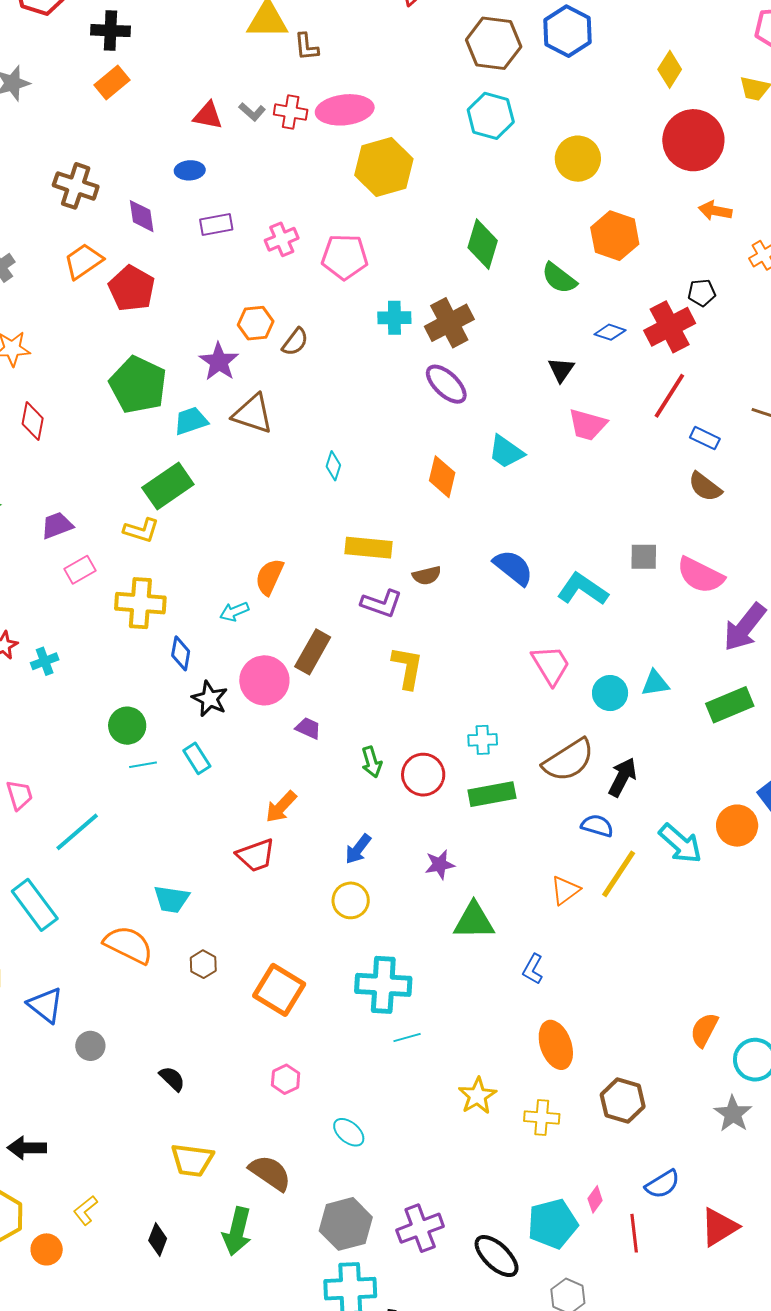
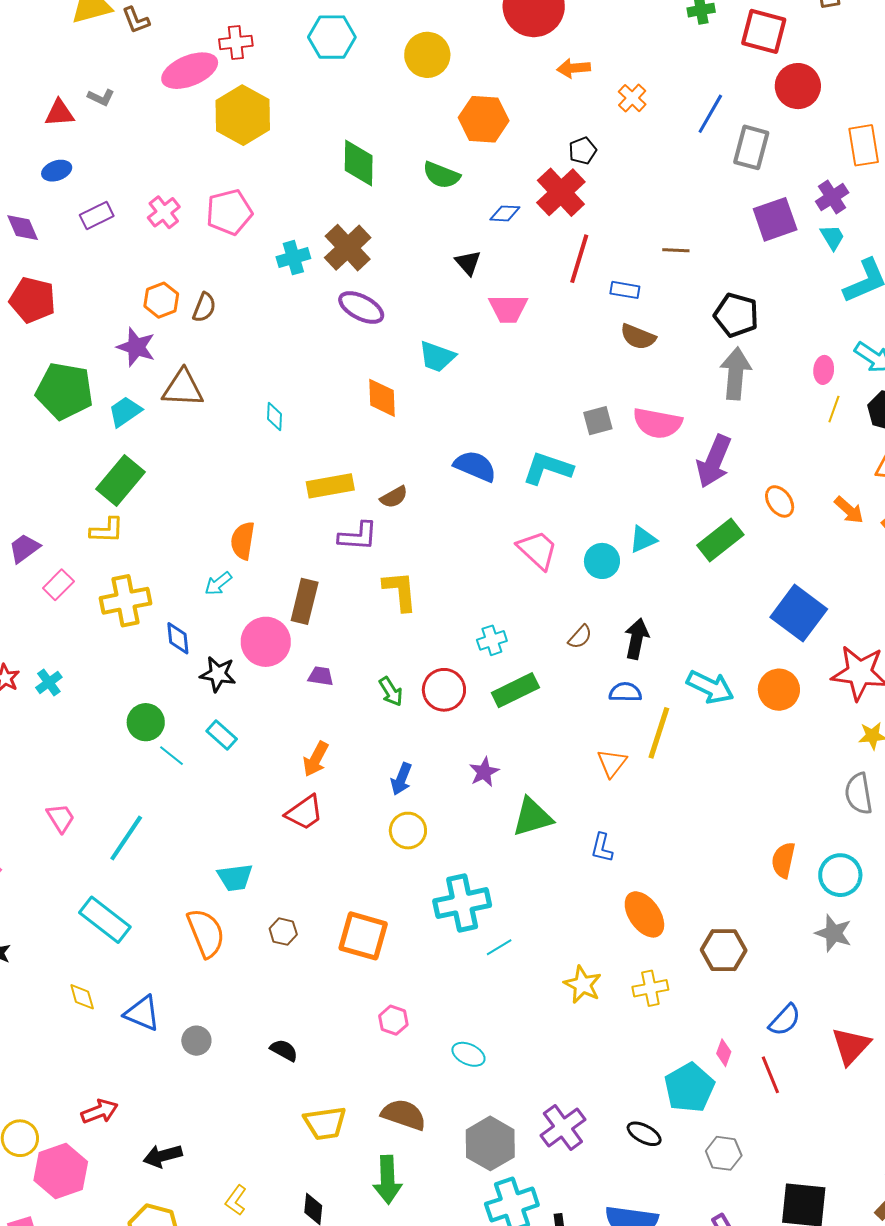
red cross: (291, 112) -> (236, 42), moved
brown semicircle: (568, 760) -> (580, 637), size x0.5
cyan line: (143, 765) -> (171, 756), turned 64
orange circle: (737, 826) -> (779, 690), moved
orange semicircle: (128, 945) -> (206, 933), turned 57
black ellipse: (497, 1256) -> (644, 1134), size x0.7

